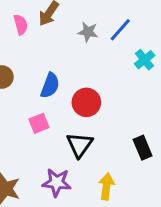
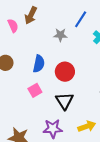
gray star: (88, 32) -> (60, 35), moved
yellow arrow: (106, 186) -> (87, 126), turned 72

